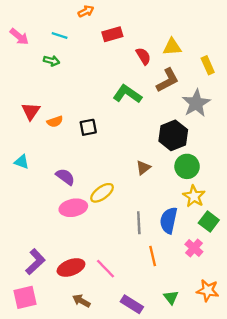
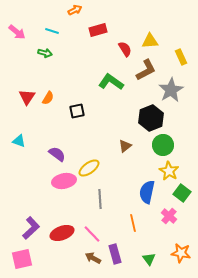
orange semicircle: (55, 122) -> (48, 98), moved, turned -40
gray line: (139, 223) -> (100, 199), moved
brown arrow: (81, 301) -> (93, 258), moved
purple rectangle: (132, 304) -> (115, 254), moved, turned 42

